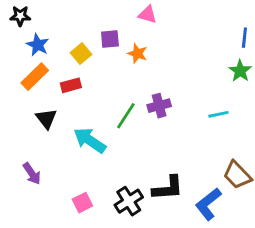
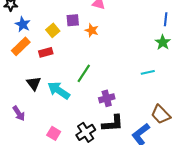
purple cross: (159, 106) -> (107, 98), moved
black triangle: (46, 119) -> (34, 83), moved
pink square: (82, 203) -> (54, 133), turned -32

